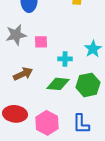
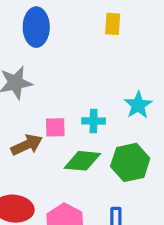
pink square: (41, 42) -> (55, 127), moved

